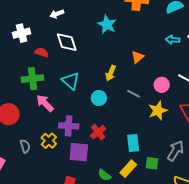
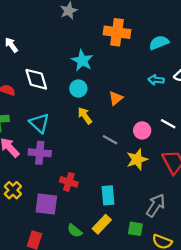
white arrow: (57, 14) -> (11, 45), moved, turned 72
yellow arrow: (111, 73) -> (85, 116), turned 119
cyan circle: (99, 98) -> (78, 89), moved
purple cross: (69, 126) -> (40, 153), moved
red cross: (98, 132) -> (69, 182), turned -35
green square: (152, 163) -> (135, 229), moved

